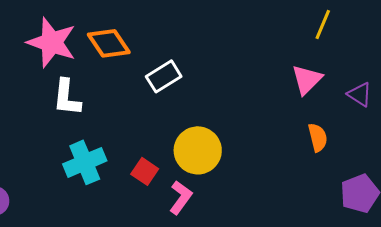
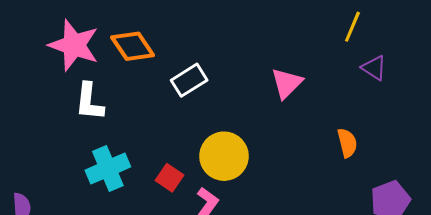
pink triangle: (307, 79) -> (287, 83), moved
purple triangle: (360, 94) -> (374, 68), moved

